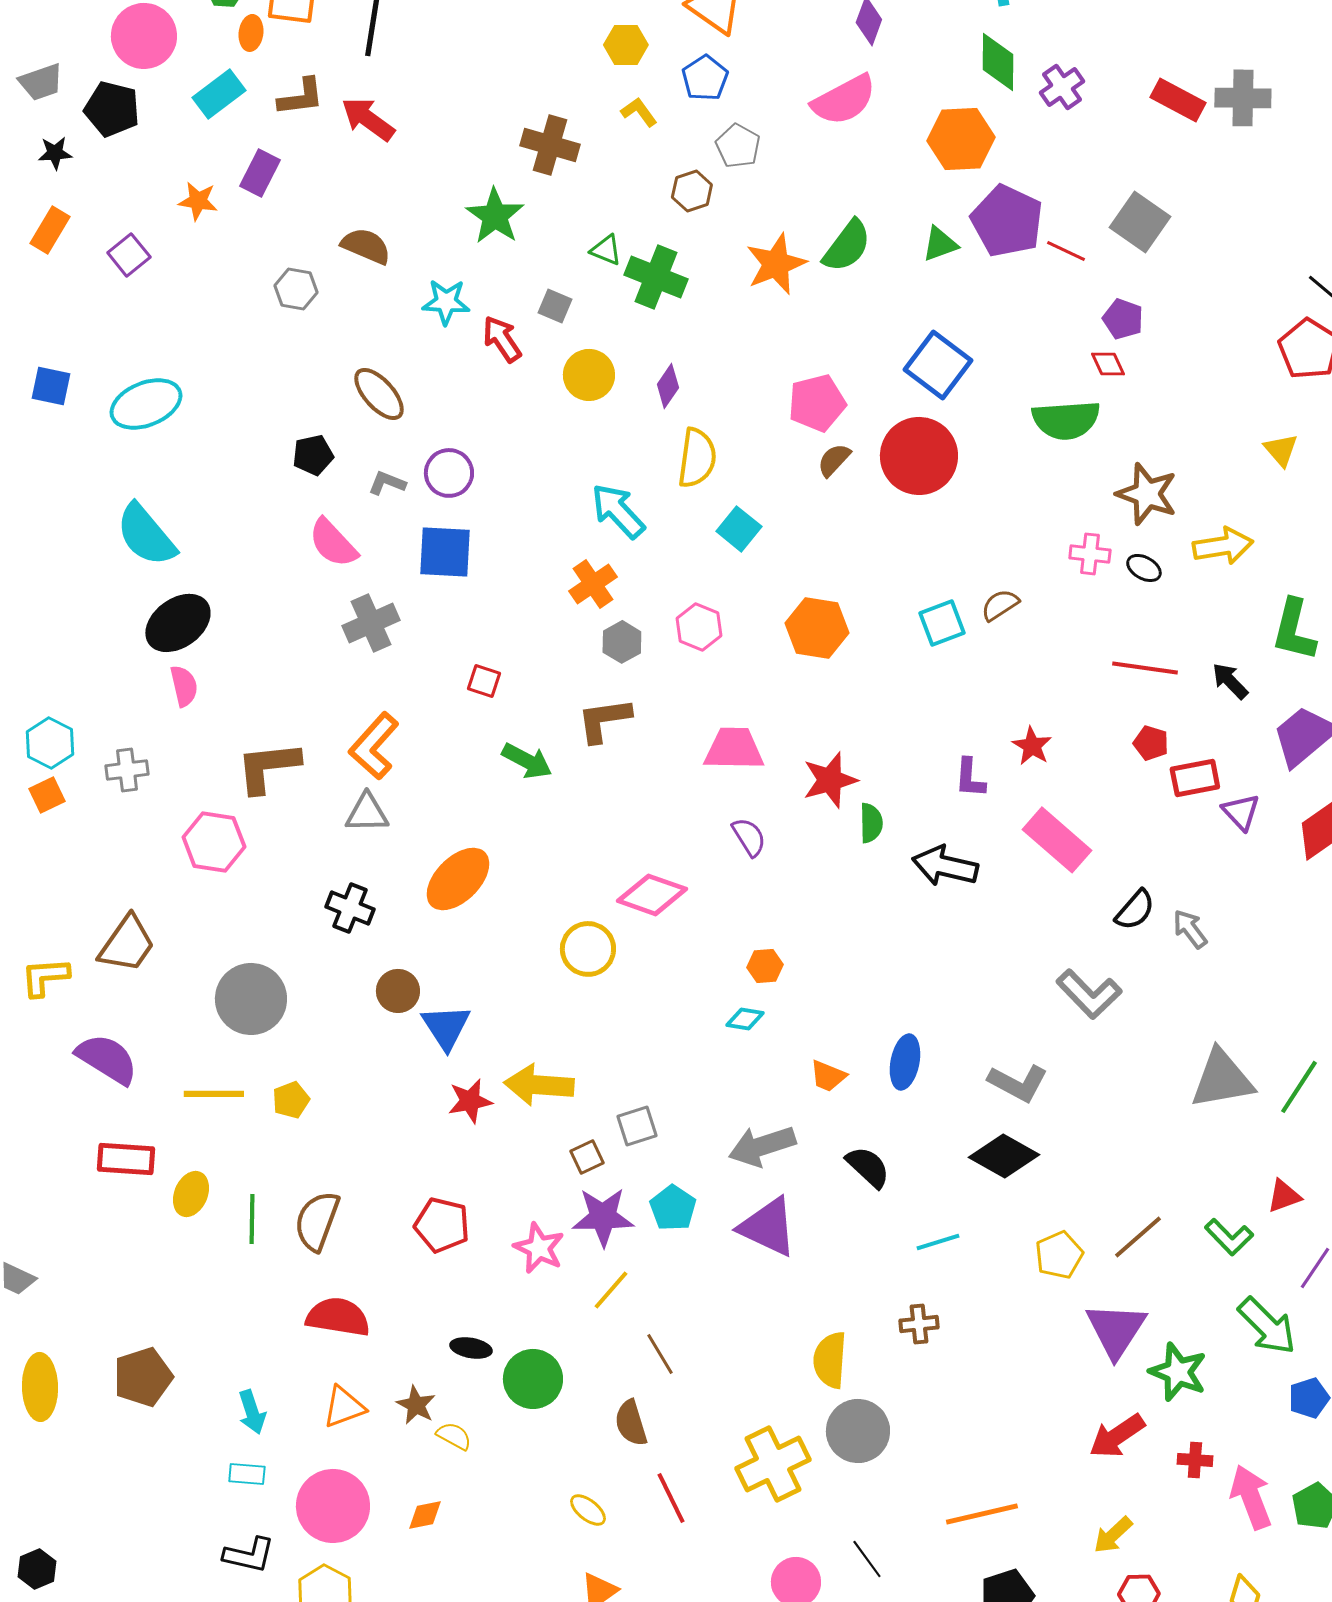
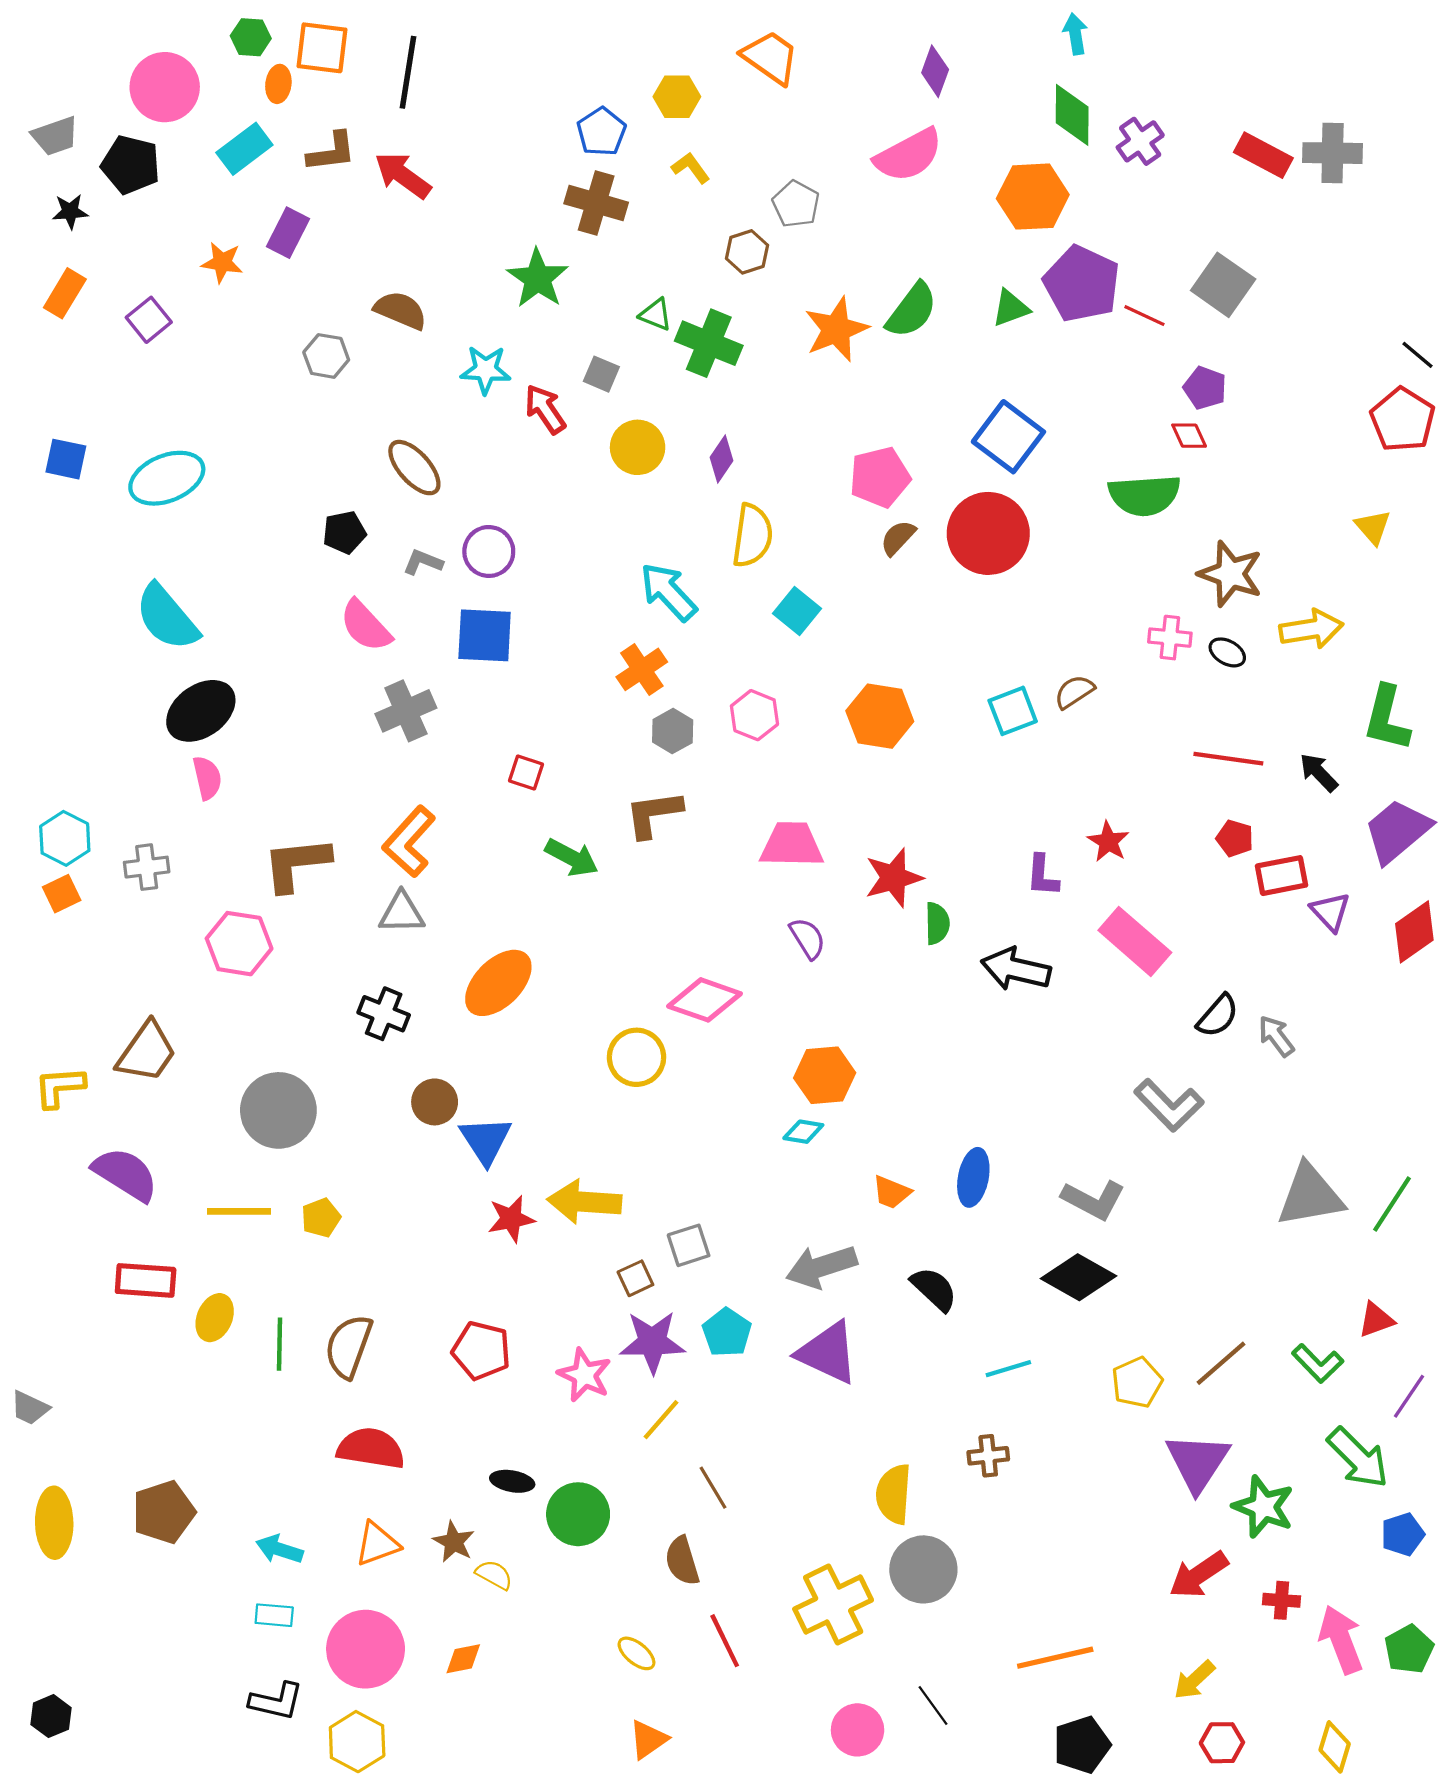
blue pentagon: (705, 78) -> (601, 132), moved
orange hexagon: (765, 966) -> (825, 1075), size x1.6
cyan arrow: (252, 1412) -> (279, 1549), turned 126

